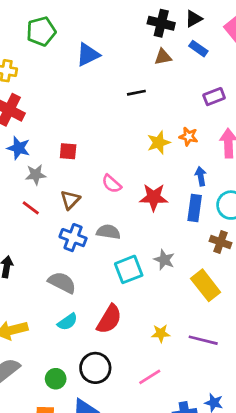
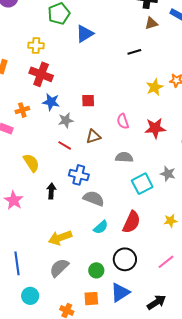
blue triangle: (88, 55) -> (85, 34), moved
pink semicircle: (112, 184) -> (123, 121), turned 35
brown triangle: (70, 200) -> (93, 136), turned 35
blue cross: (73, 238) -> (79, 175), moved
yellow star: (161, 333) -> (171, 221), moved

